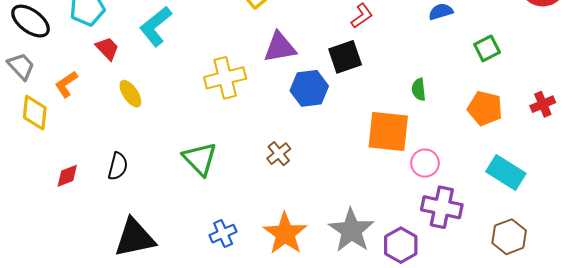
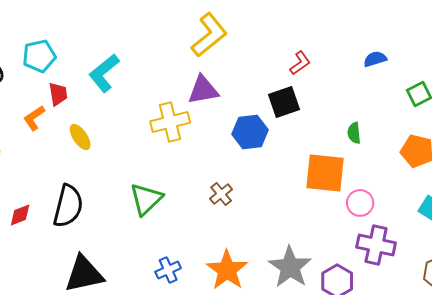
purple triangle: (280, 47) -> (203, 90), moved
red trapezoid: (107, 48) -> (58, 94), turned 35
orange L-shape: (66, 84) -> (34, 118), moved
green triangle: (200, 159) -> (146, 199), turned 30
black semicircle: (118, 166) -> (68, 206), size x1.6

